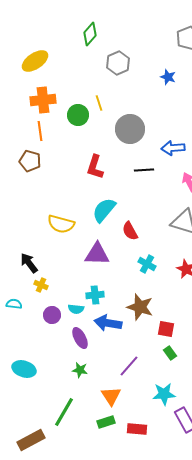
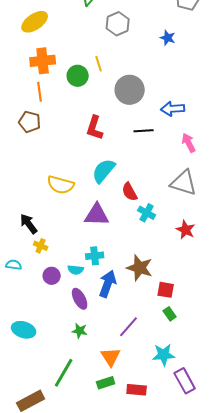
cyan cross: (147, 264) -> (147, 213), moved
blue arrow: (108, 323) -> (108, 284), turned 100

